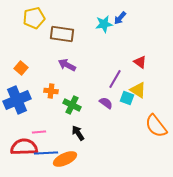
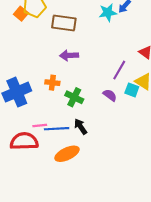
purple arrow: (67, 65) -> (69, 55), turned -30
orange square: (21, 68) -> (21, 14), moved
blue line: (46, 153) -> (57, 129), moved

